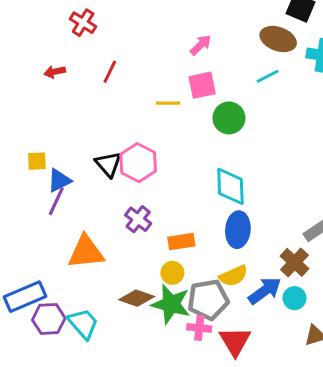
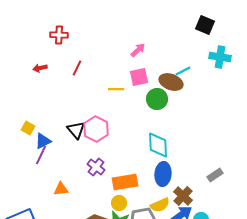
red cross: (83, 23) -> (59, 35), turned -30
brown ellipse: (278, 39) -> (171, 82), moved
yellow square: (37, 161) -> (28, 128), turned 32
orange rectangle: (181, 242) -> (125, 182), size x1.4
orange triangle: (86, 252) -> (61, 189), size x0.6
brown cross: (295, 262) -> (183, 196), moved

